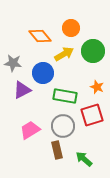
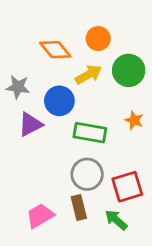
red square: (92, 115) -> (127, 187), moved
pink trapezoid: (30, 130) -> (40, 216), moved

